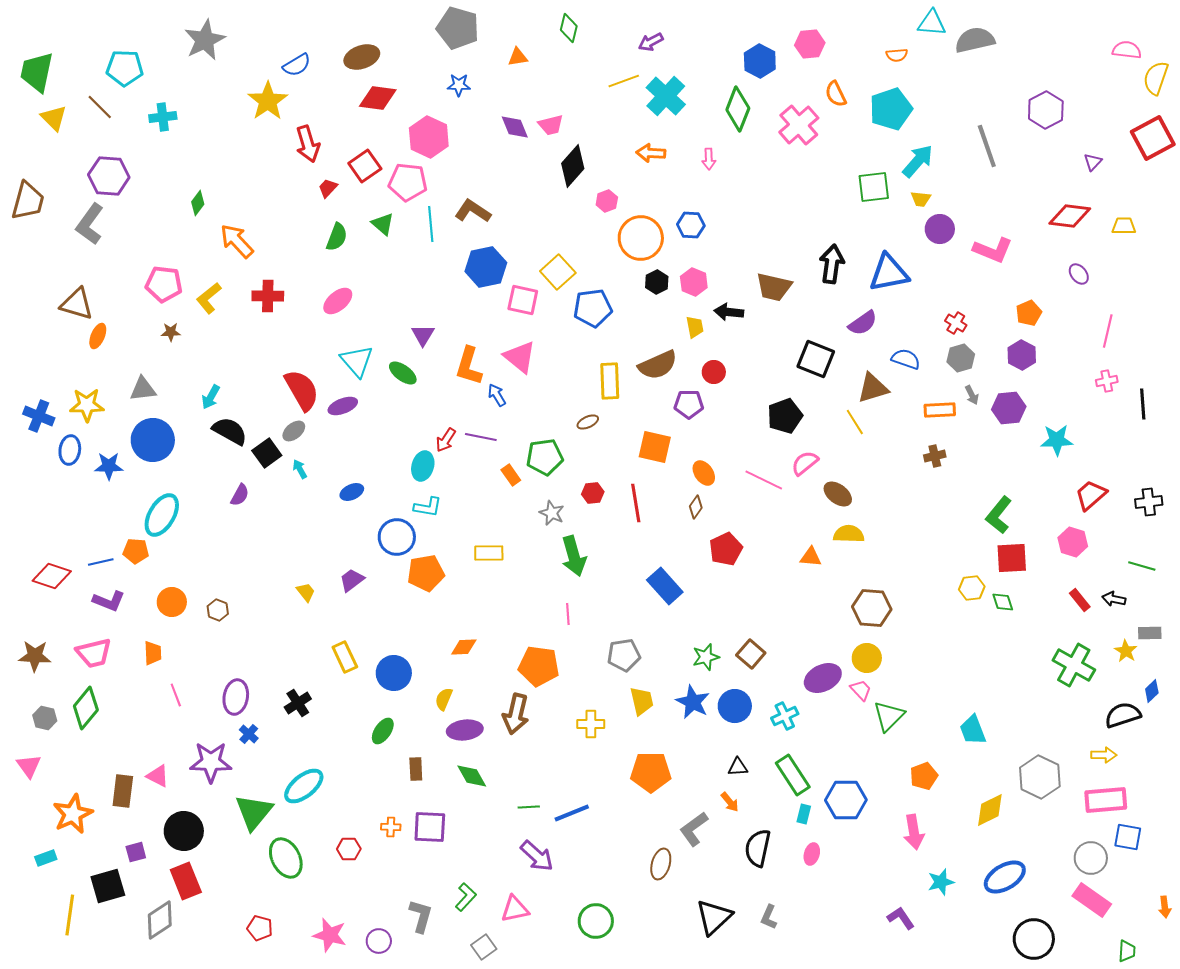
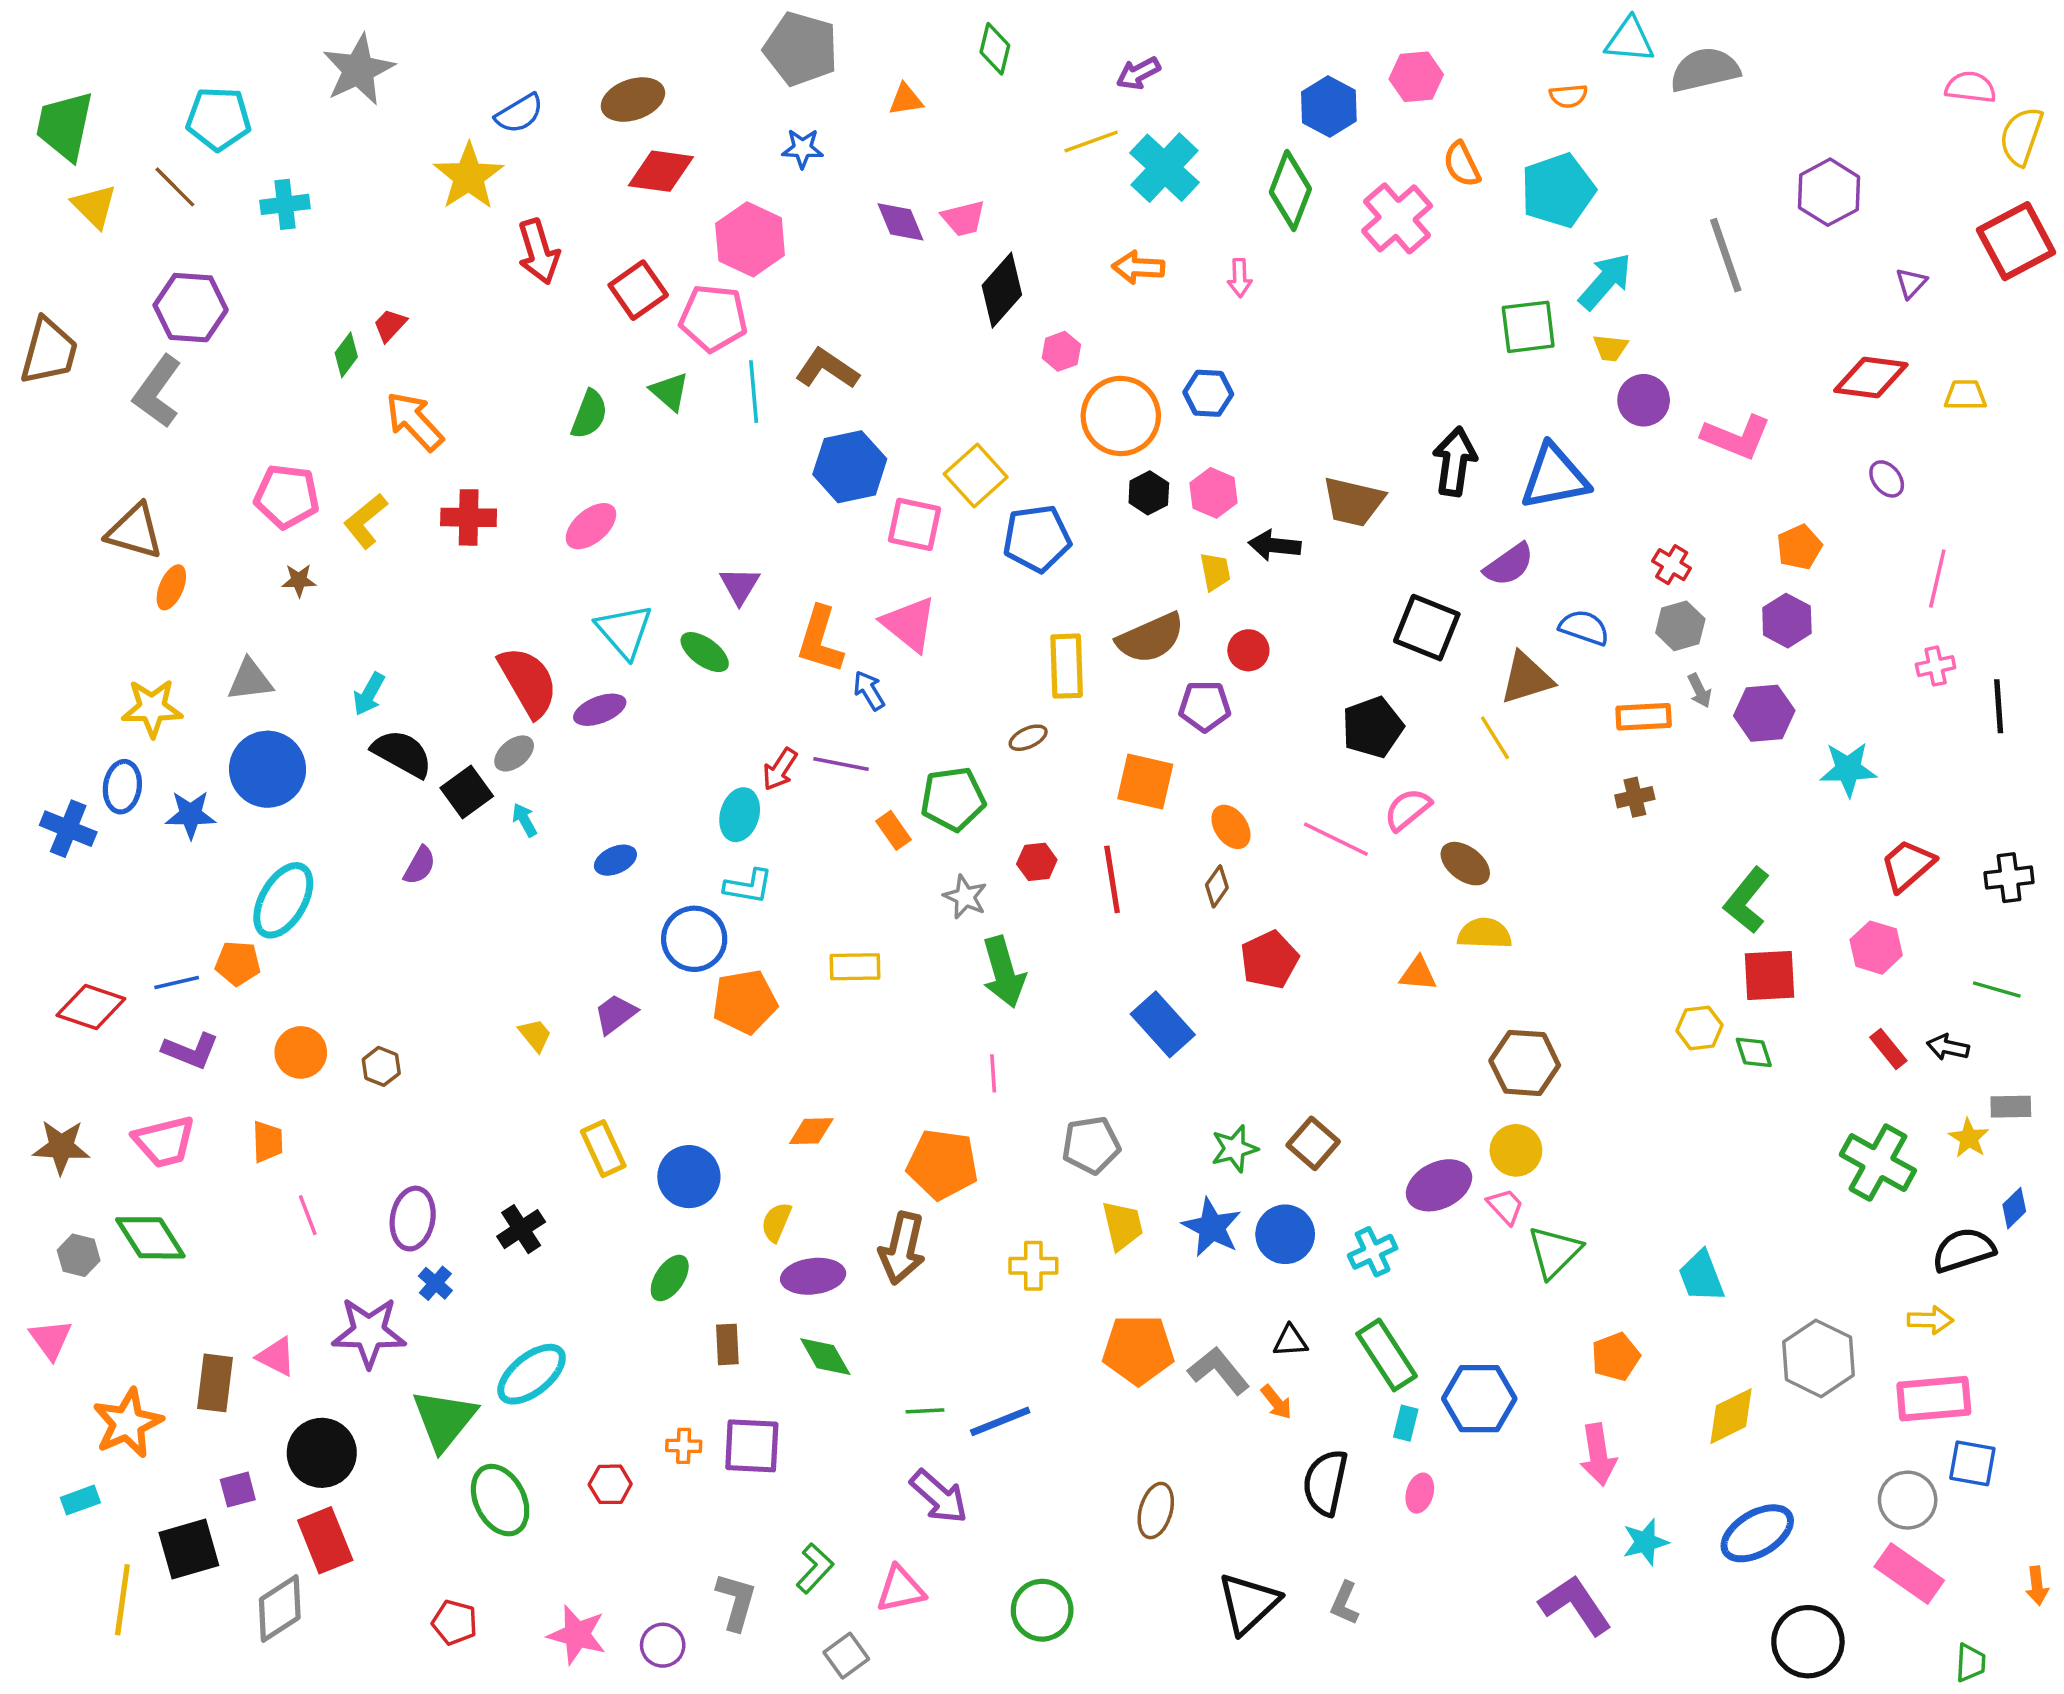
red trapezoid: (328, 188) -> (390, 325), moved
blue cross: (39, 416) -> (68, 829), moved
green diamond: (86, 708) -> (150, 1238), turned -72
gray L-shape: (694, 829) -> (1219, 1371), moved, turned 87
purple L-shape: (901, 918) -> (1575, 1605), size x1.5

